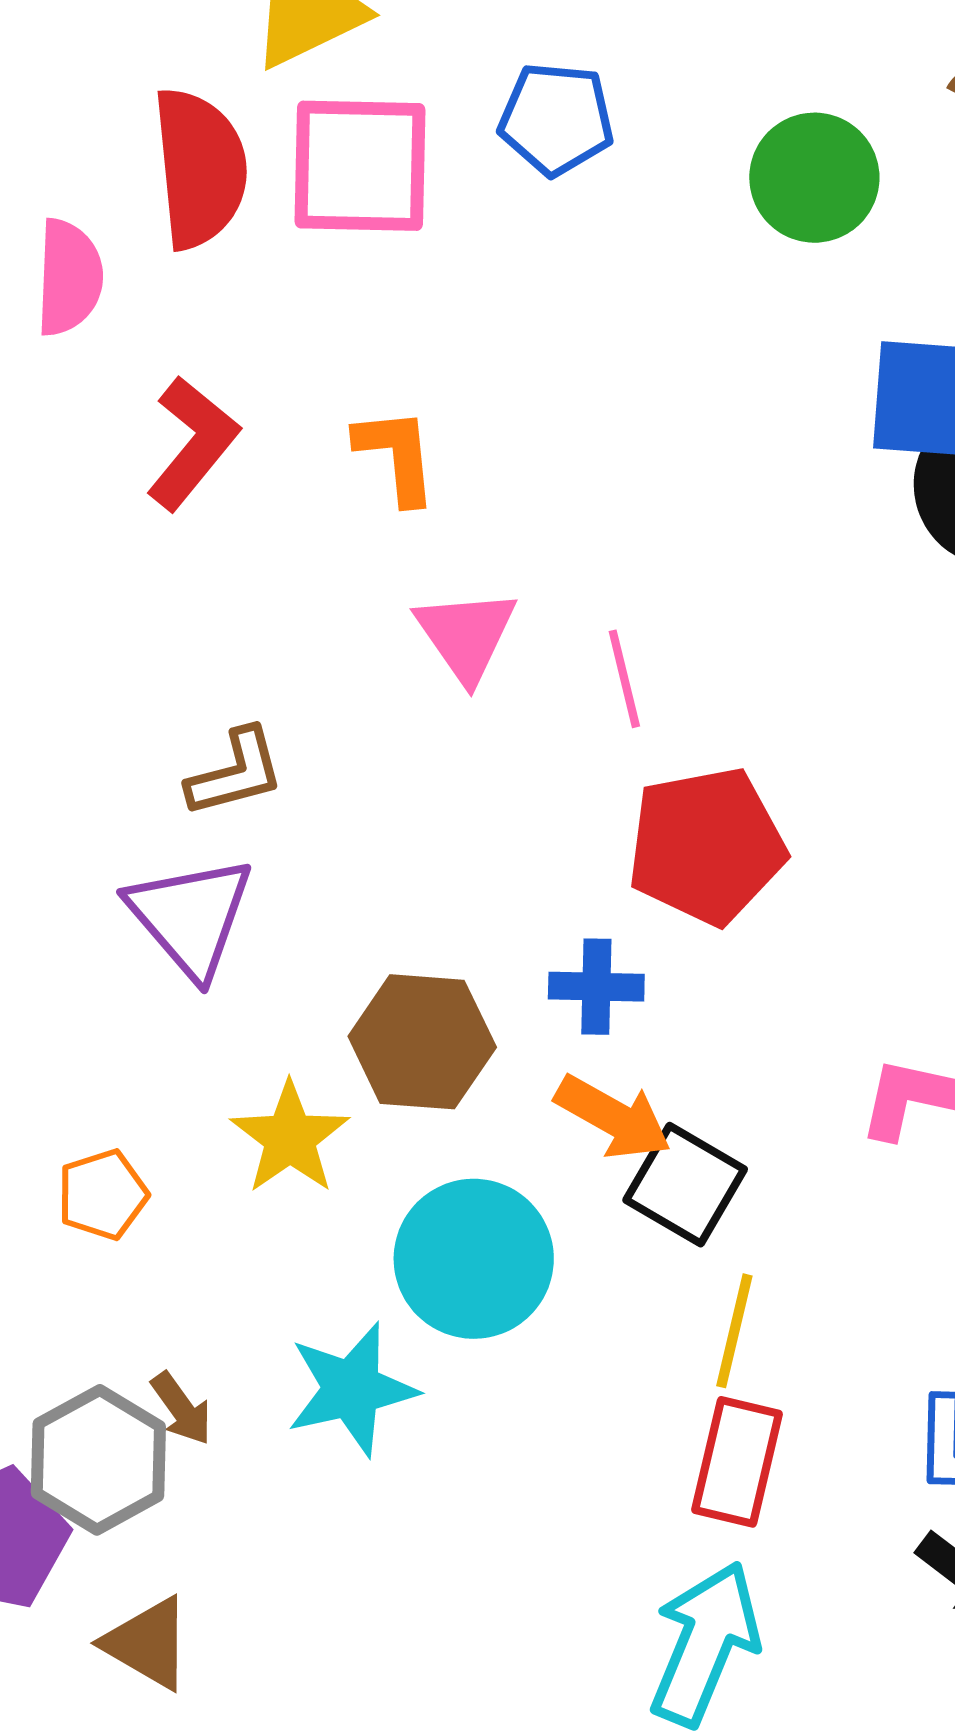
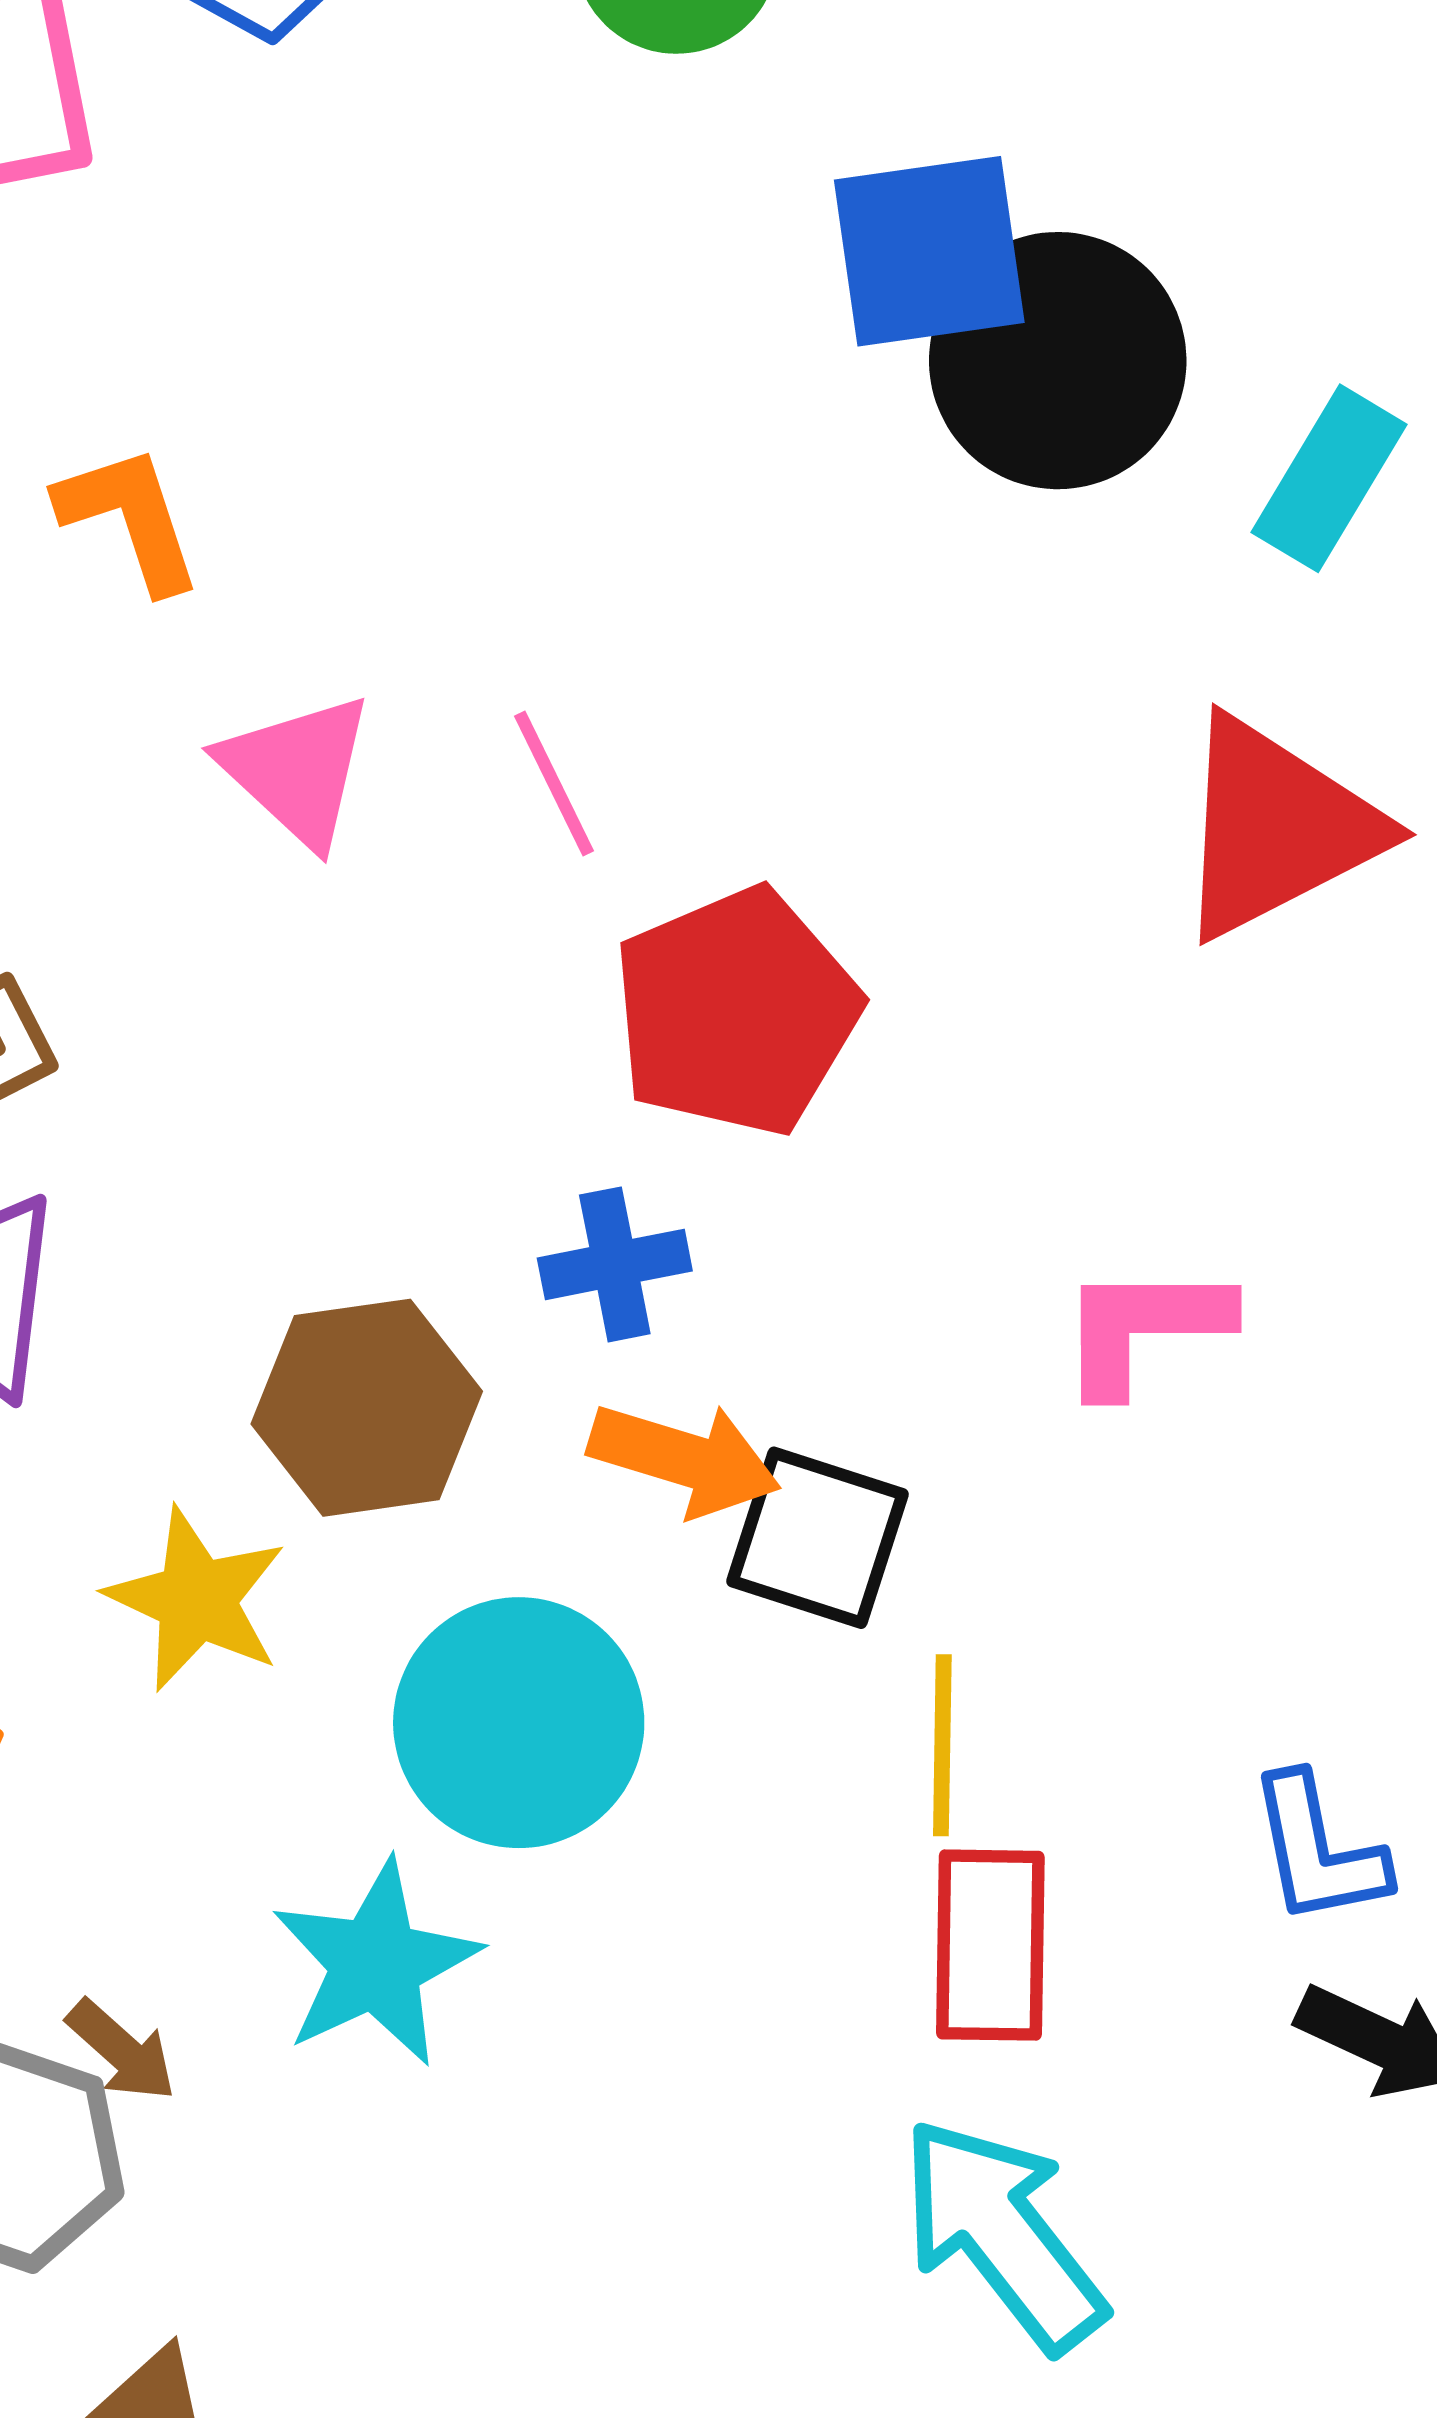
cyan arrow: (705, 1643) -> (1002, 2234), turned -48

